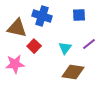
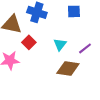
purple line: (89, 44) -> (85, 48), moved

